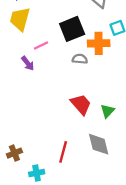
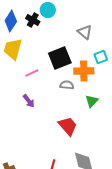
purple arrow: (28, 63) -> (29, 101), moved
green triangle: (107, 111) -> (92, 101), moved

